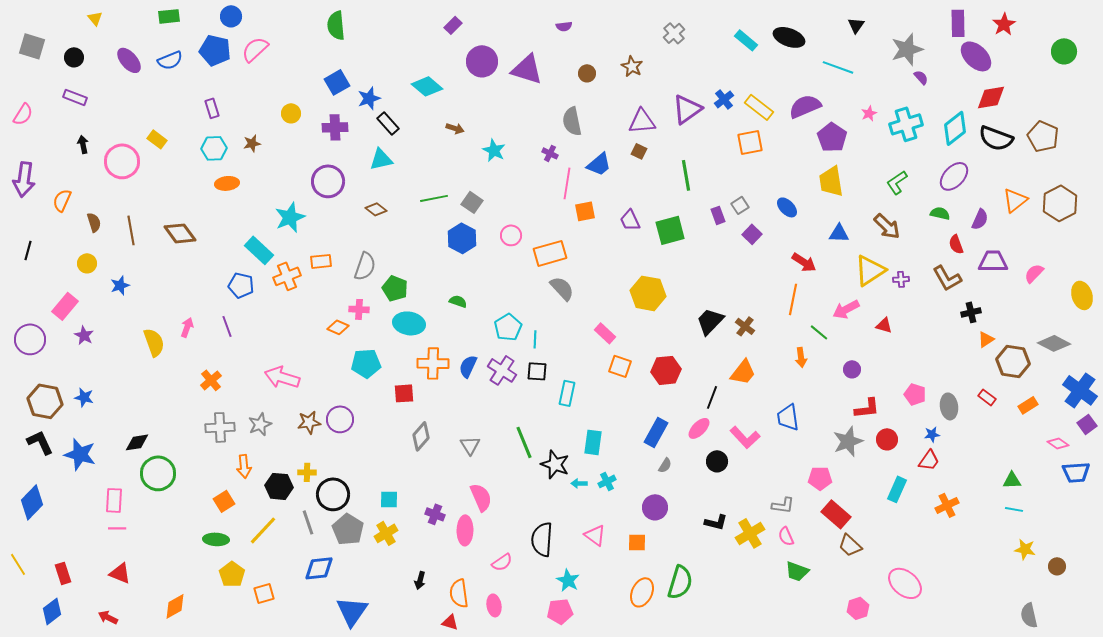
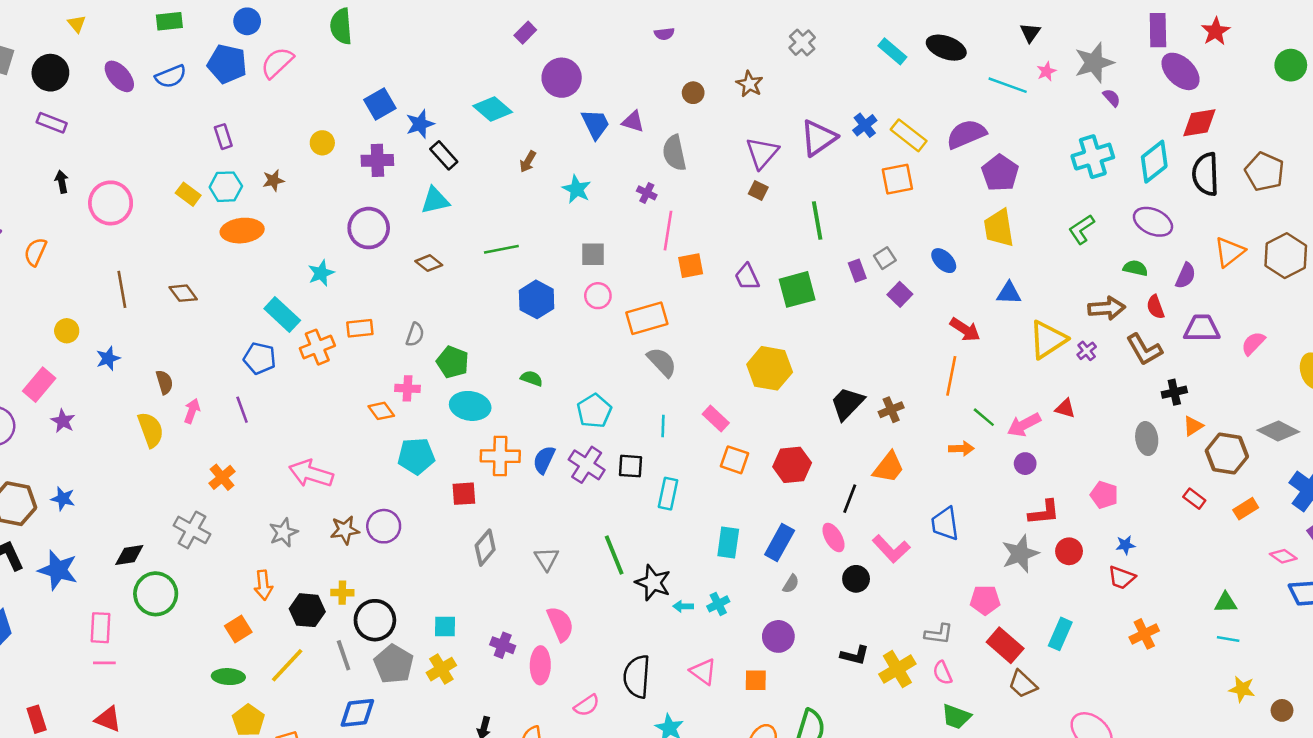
green semicircle: (336, 25) -> (341, 26), moved
black circle: (74, 57) -> (50, 73), size x1.5
purple triangle: (527, 69) -> (633, 122), moved, size x0.6
pink star: (869, 113) -> (1046, 71), moved
purple triangle: (642, 121) -> (762, 153), turned -44
brown arrow: (455, 128) -> (528, 162), turned 102
black semicircle: (996, 138) -> (1206, 174), turned 68
yellow rectangle: (157, 139) -> (188, 194), moved
blue trapezoid: (599, 164) -> (595, 124), moved, turned -76
purple ellipse: (954, 176) -> (1153, 222), turned 72
orange ellipse: (227, 183) -> (242, 231), size x1.4
gray square: (472, 202) -> (593, 254), moved, turned -35
cyan star: (290, 217) -> (321, 273), size x0.7
brown semicircle: (94, 222) -> (164, 382), moved
brown arrow: (887, 226) -> (1107, 308), moved, turned -48
brown diamond: (180, 233) -> (183, 293), size x0.7
gray semicircle: (365, 266) -> (415, 335), size x0.7
purple cross: (901, 279) -> (1087, 351), turned -35
pink arrow: (846, 309) -> (1024, 425), moved
brown cross: (745, 326) -> (891, 410), turned 30
orange diamond: (338, 327) -> (381, 411), turned 30
cyan line: (535, 339) -> (663, 426), moved
orange arrow: (801, 357) -> (961, 449), turned -84
gray ellipse: (949, 406) -> (1147, 439), moved
gray cross: (220, 427) -> (192, 530), moved, turned 32
pink ellipse: (699, 428) -> (833, 537), turned -75
cyan rectangle: (593, 442) -> (728, 543), moved
red trapezoid: (929, 460) -> (1122, 578), turned 75
cyan rectangle: (897, 489) -> (1060, 634), moved

